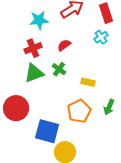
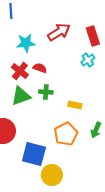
red semicircle: (64, 45) -> (40, 68), moved, turned 56
red cross: (33, 48) -> (20, 71), turned -30
green cross: (59, 69) -> (46, 92), turned -32

